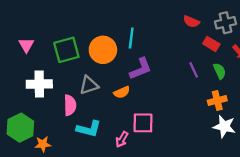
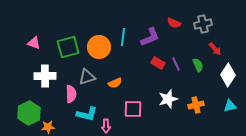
red rectangle: (211, 44) -> (158, 63), moved
pink triangle: (26, 45) -> (34, 43), turned -40
purple L-shape: (141, 69) -> (150, 37), moved
orange cross: (217, 101) -> (196, 105), moved
white star: (224, 126) -> (168, 99), moved, turned -30
pink arrow: (122, 139) -> (106, 126), moved, turned -32

